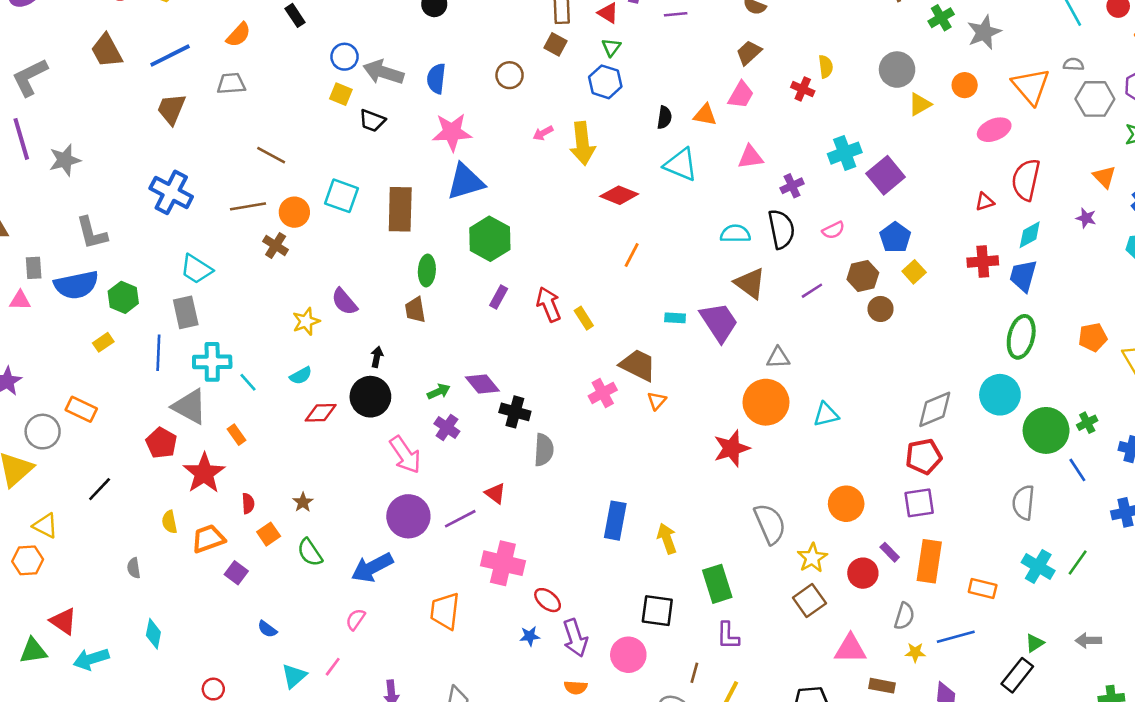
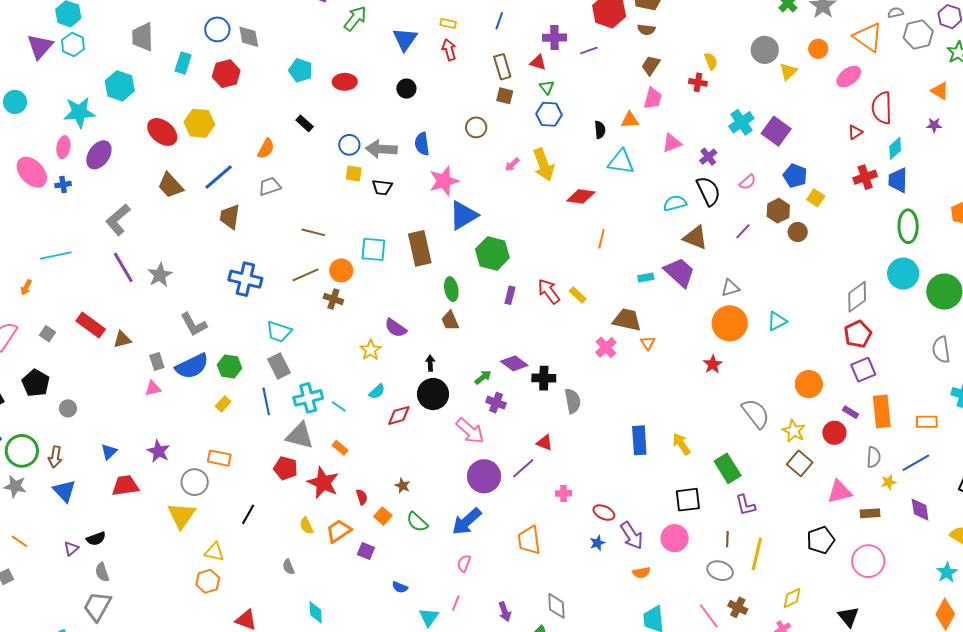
red star: (732, 448) -> (713, 364), size x0.7
pink cross: (503, 563) -> (564, 493), size x0.5

